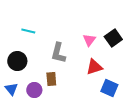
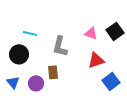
cyan line: (28, 31) -> (30, 33), moved
pink triangle: (89, 40) -> (91, 33), turned -48
blue square: (109, 88) -> (111, 81), turned 30

